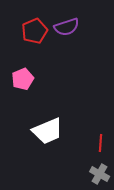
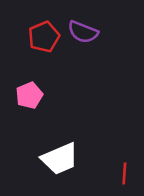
purple semicircle: (67, 27) -> (83, 32), turned 40

